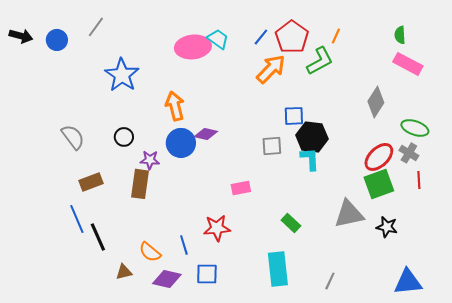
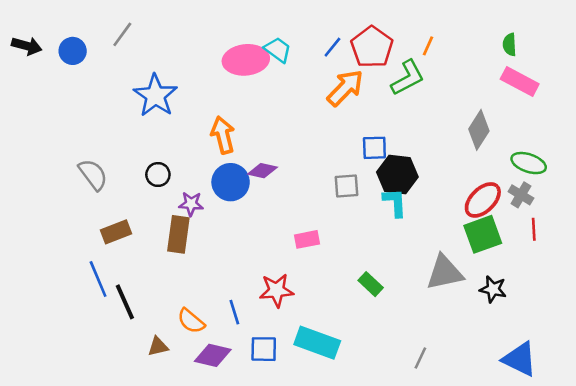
cyan rectangle: (278, 269) -> (317, 343), moved, turned -64
blue triangle: (408, 282) -> (520, 359), turned 32

